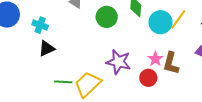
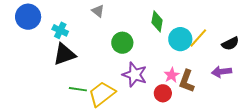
green circle: (107, 17) -> (122, 43), moved
black triangle: (47, 48) -> (64, 54), size x1.4

